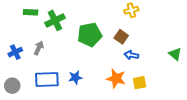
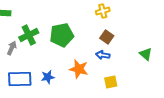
green cross: (55, 20) -> (29, 35), moved
brown square: (121, 37) -> (107, 37), moved
orange star: (116, 79) -> (79, 69), moved

